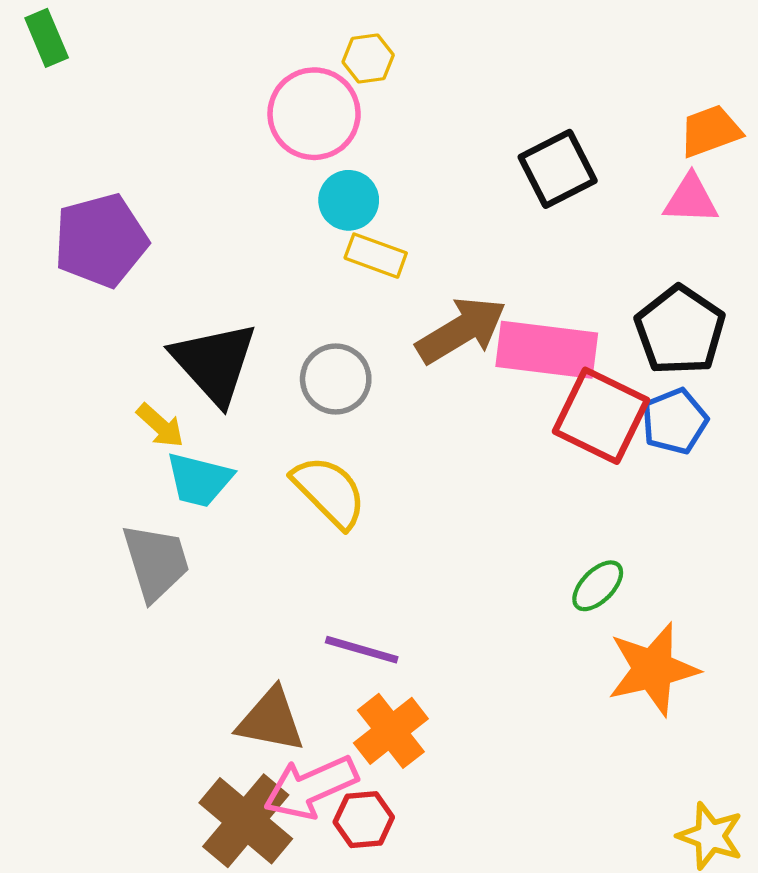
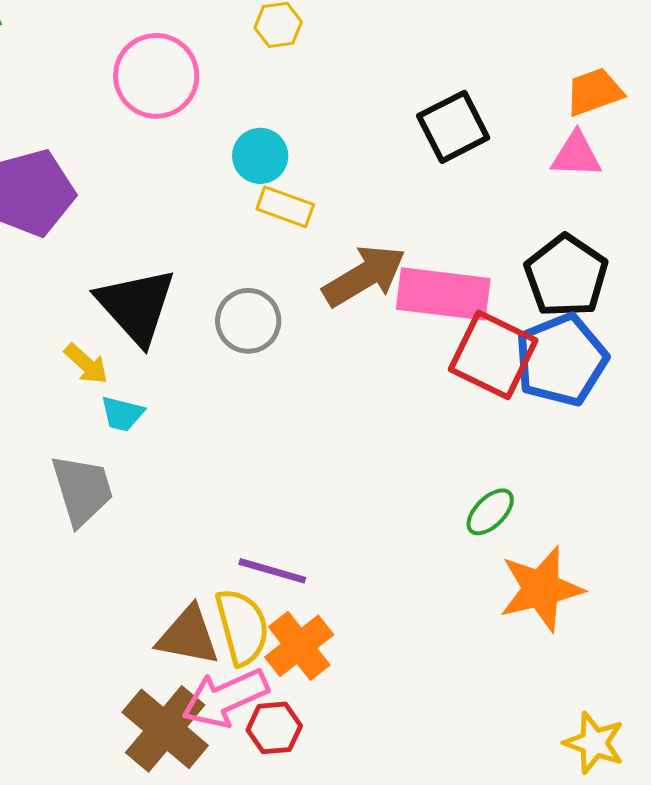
pink circle: (314, 114) -> (156, 76), moved
blue pentagon: (675, 421) -> (561, 360), size x1.5
cyan trapezoid: (199, 480) -> (122, 414), size x0.7
yellow semicircle: (329, 492) -> (242, 627), moved, turned 30

